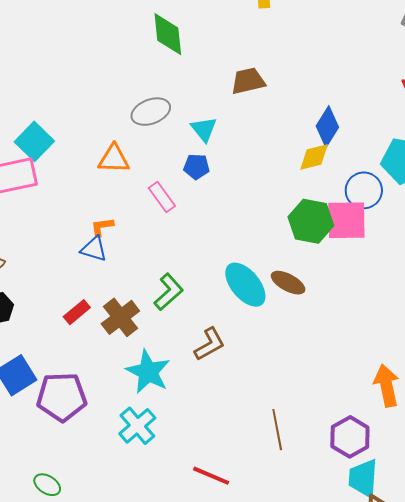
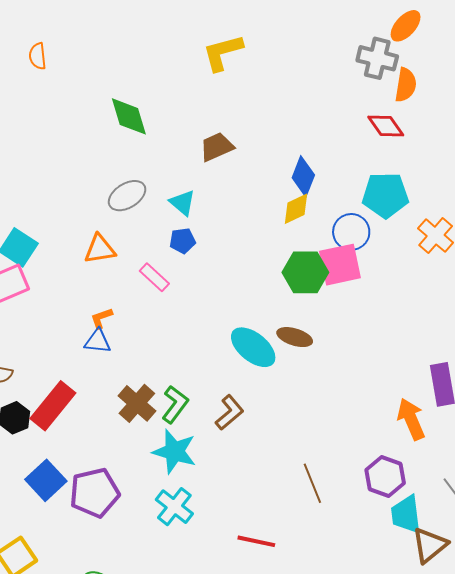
green L-shape: (169, 292) -> (175, 404), moved
red rectangle: (77, 312) -> (53, 406), moved, size x1.8

